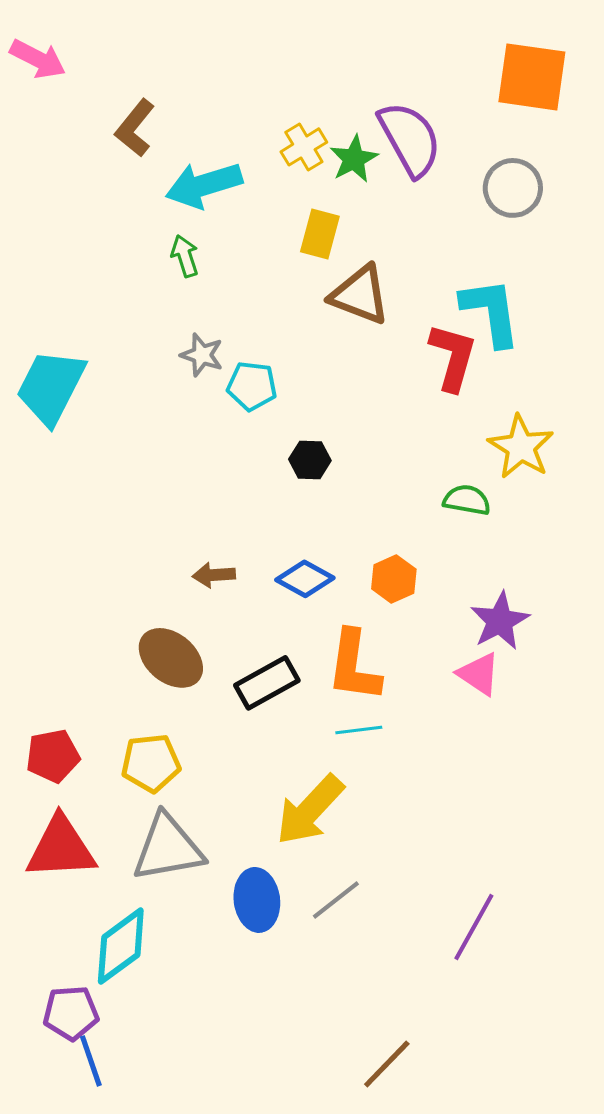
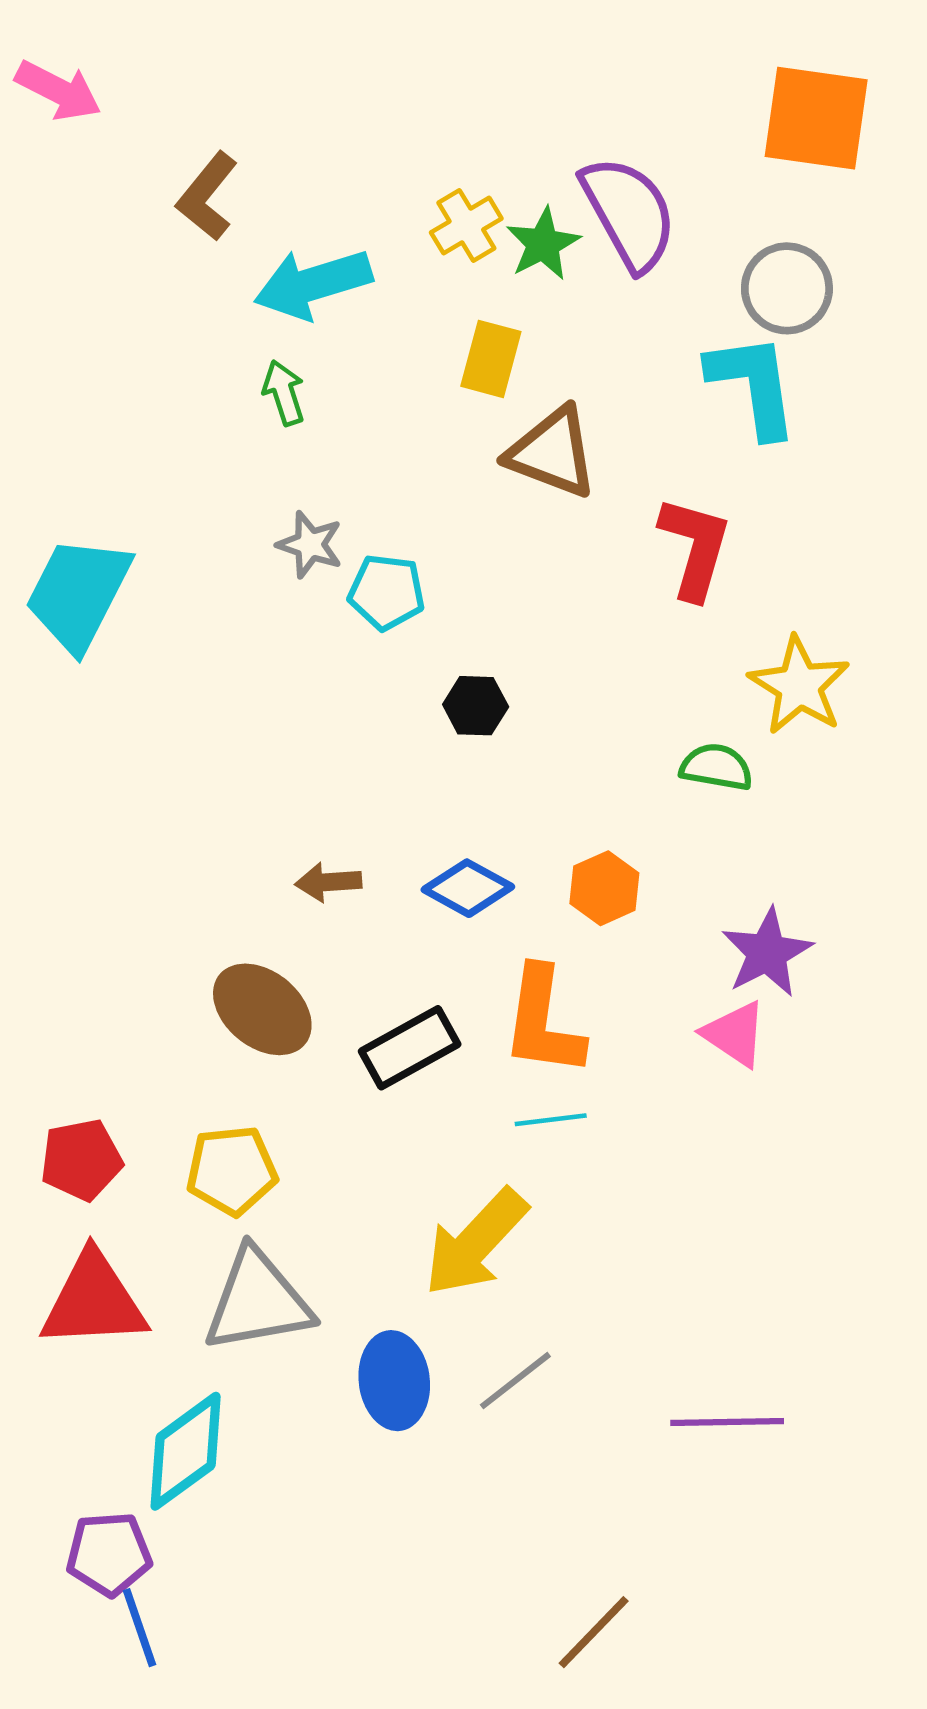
cyan L-shape: (491, 312) -> (753, 385), moved
purple line: (474, 927) -> (727, 1422), turned 60

